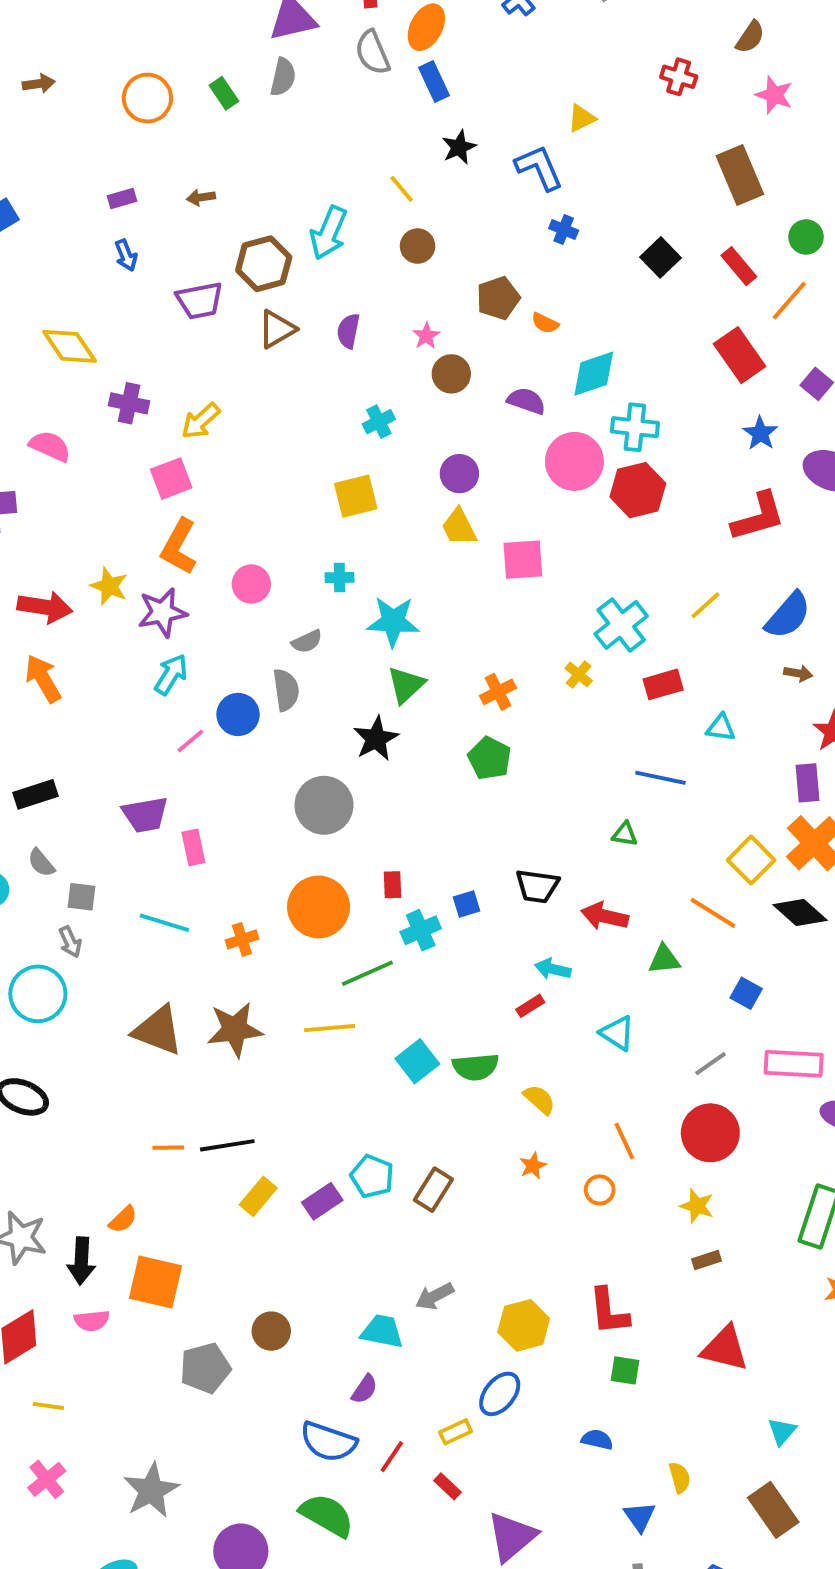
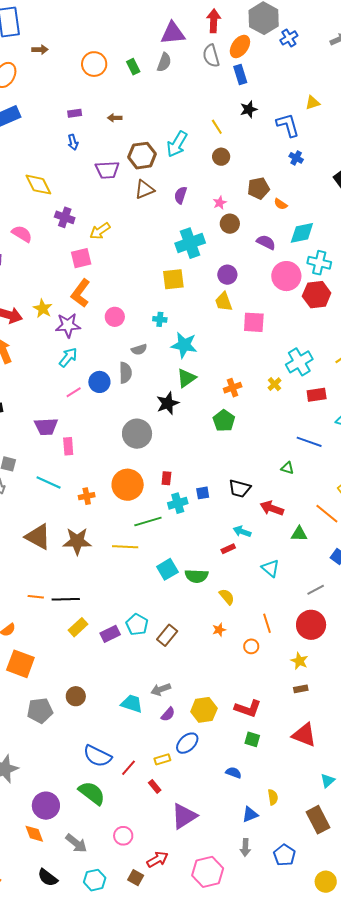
cyan cross: (379, 422) -> (190, 243), size x1.8
red L-shape: (609, 1311) -> (248, 708), turned -72
purple semicircle: (364, 1389) -> (168, 714), moved
blue triangle: (640, 1517) -> (250, 814), turned 36

